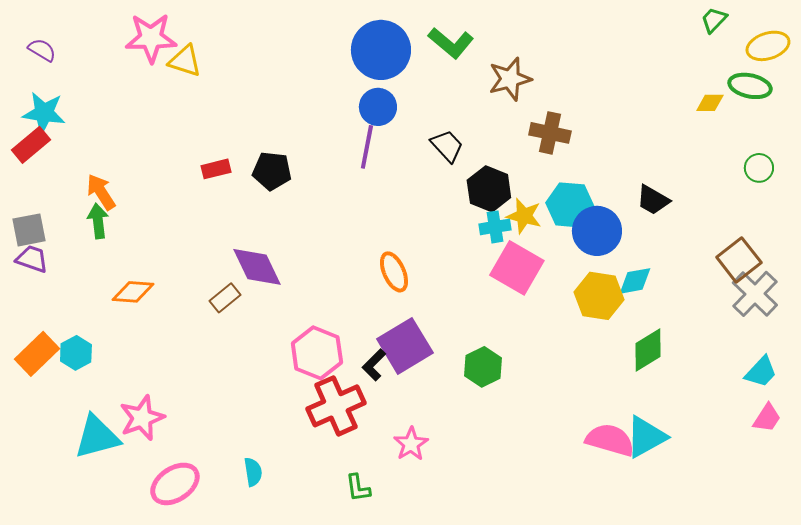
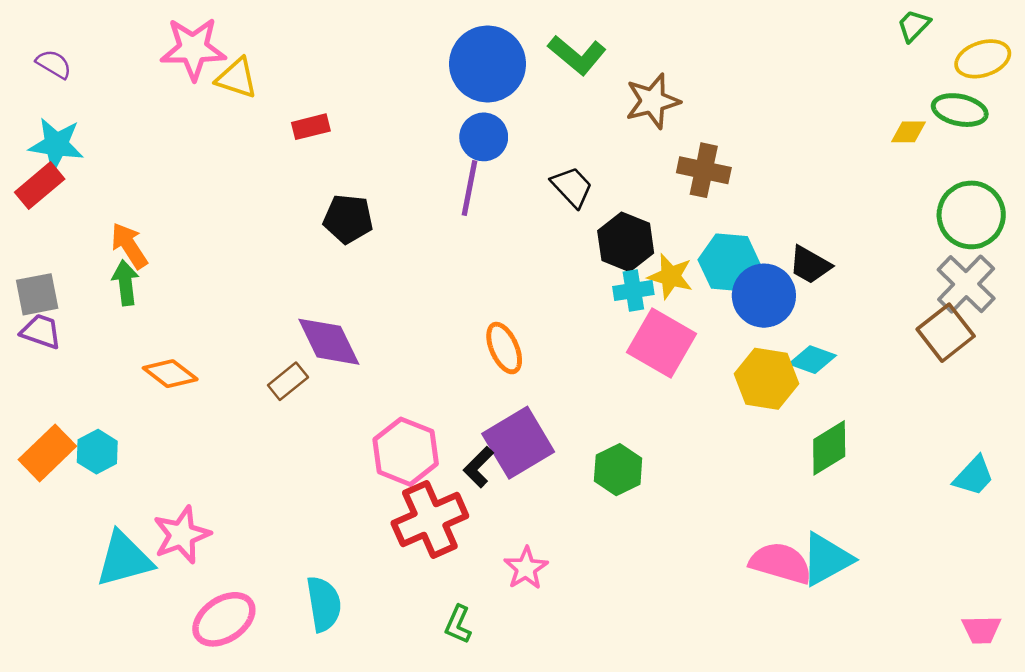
green circle: (759, 168) -> (971, 215), size x1.8
red rectangle: (216, 169) -> (311, 127), moved
black trapezoid: (653, 200) -> (810, 265), moved
cyan diamond: (635, 281) -> (813, 360), turned 30
orange diamond: (133, 292) -> (170, 374), turned 33
gray cross: (755, 294) -> (966, 284), moved
pink trapezoid: (767, 418) -> (981, 630), moved, turned 56
cyan semicircle: (253, 472) -> (324, 604), size x1.5
green L-shape: (358, 488) -> (458, 624), turned 32

